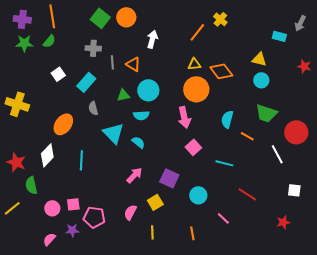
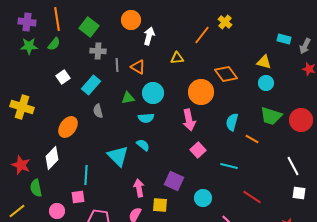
green square: (100, 18) -> (89, 27), moved
gray arrow: (300, 23) -> (305, 46), moved
white arrow: (152, 39) -> (149, 36), moved
yellow triangle: (194, 64) -> (177, 58), moved
red circle: (296, 132) -> (301, 120), moved
cyan triangle: (113, 133) -> (118, 156), moved
white line: (277, 154) -> (293, 166), moved
cyan line: (81, 160) -> (86, 175), moved
pink arrow: (134, 175) -> (139, 188), moved, turned -54
yellow square: (155, 202) -> (160, 205), turned 35
pink square: (73, 204) -> (78, 197), moved

